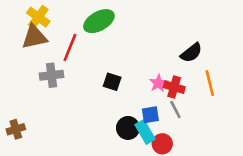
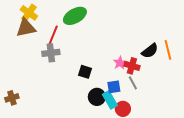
black semicircle: (191, 53) -> (150, 51), moved
gray cross: (51, 75) -> (51, 53), moved
black square: (112, 82) -> (85, 72), moved
orange line: (210, 83) -> (168, 50), moved

